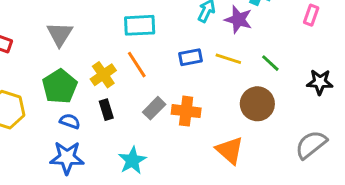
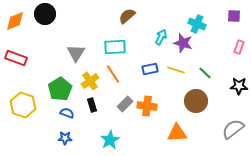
pink rectangle: (311, 15) -> (239, 47), moved
gray triangle: (60, 34) -> (76, 53), moved
orange triangle: (230, 150) -> (177, 133), turned -45
blue star: (67, 158) -> (65, 138), size x0.6

